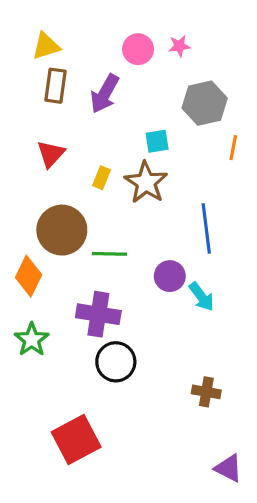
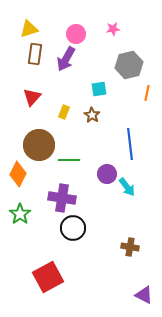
pink circle: (138, 49) -> (76, 34), moved
brown star: (146, 182) -> (92, 115), size x0.6

